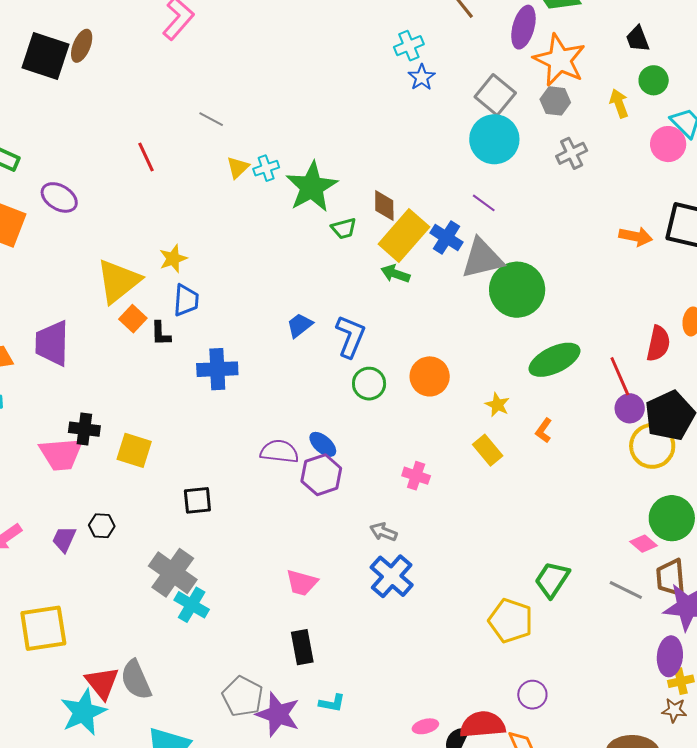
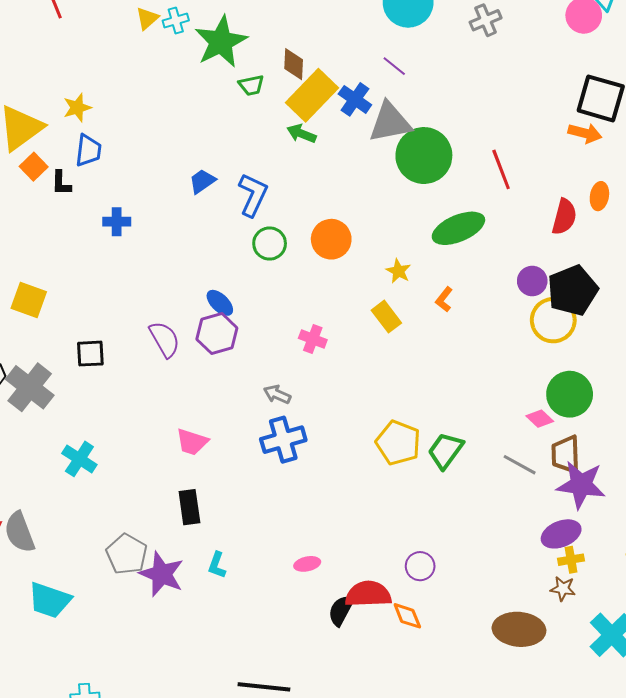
orange arrow: (636, 236) -> (585, 133), moved
blue cross: (217, 369) -> (117, 222), size x0.7
red line: (620, 376) -> (501, 169), moved
purple semicircle: (279, 451) -> (165, 339), moved, turned 51
gray cross: (173, 573) -> (30, 387), moved
blue cross: (392, 576) -> (283, 440), turned 30
yellow pentagon: (511, 621) -> (398, 443), moved
purple ellipse: (670, 656) -> (561, 534), turned 60
cyan L-shape: (332, 703) -> (217, 565), turned 96
pink ellipse: (425, 726) -> (307, 564), moved

